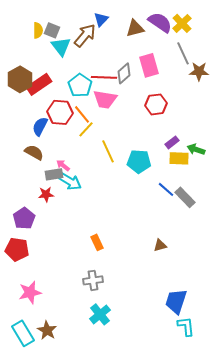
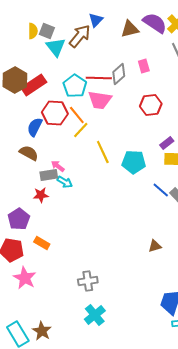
pink rectangle: (149, 65) -> (144, 66), size x0.6
cyan arrow: (70, 181) -> (65, 182), size x0.7
orange rectangle: (97, 242) -> (42, 243), moved, turned -35
pink star: (30, 292) -> (25, 278), moved, turned -30

